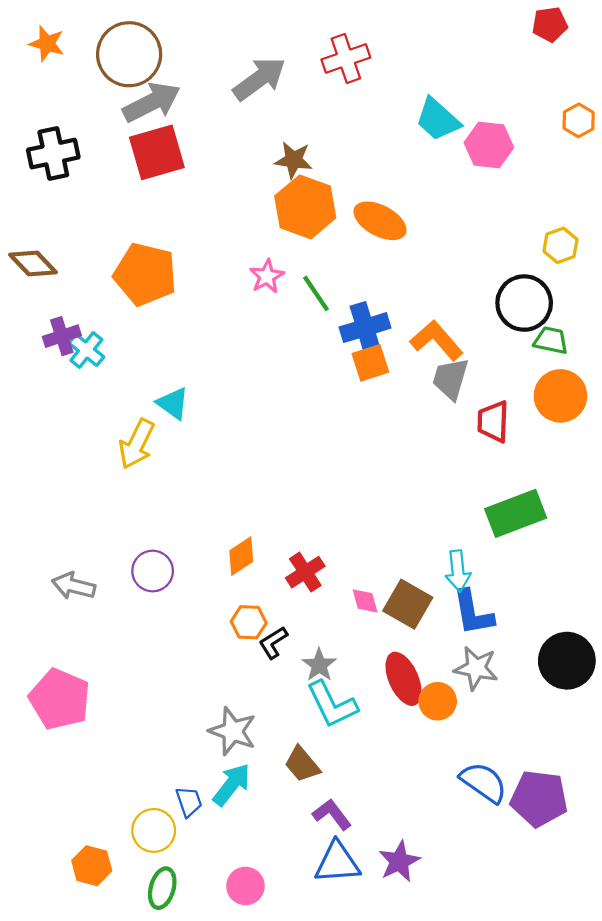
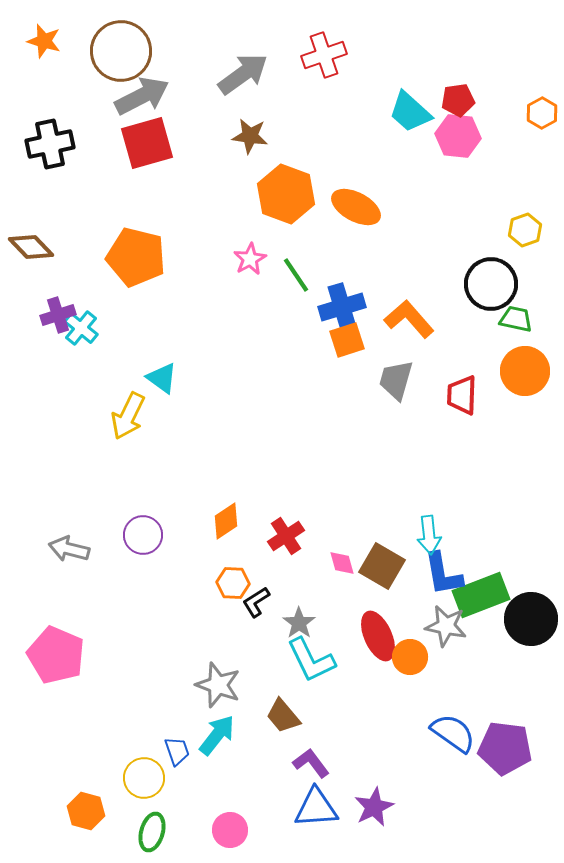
red pentagon: (550, 24) -> (458, 100), moved
brown star: (294, 160) -> (250, 136), moved
gray trapezoid: (450, 379) -> (396, 380), moved
green rectangle: (516, 513) -> (481, 595), moved

